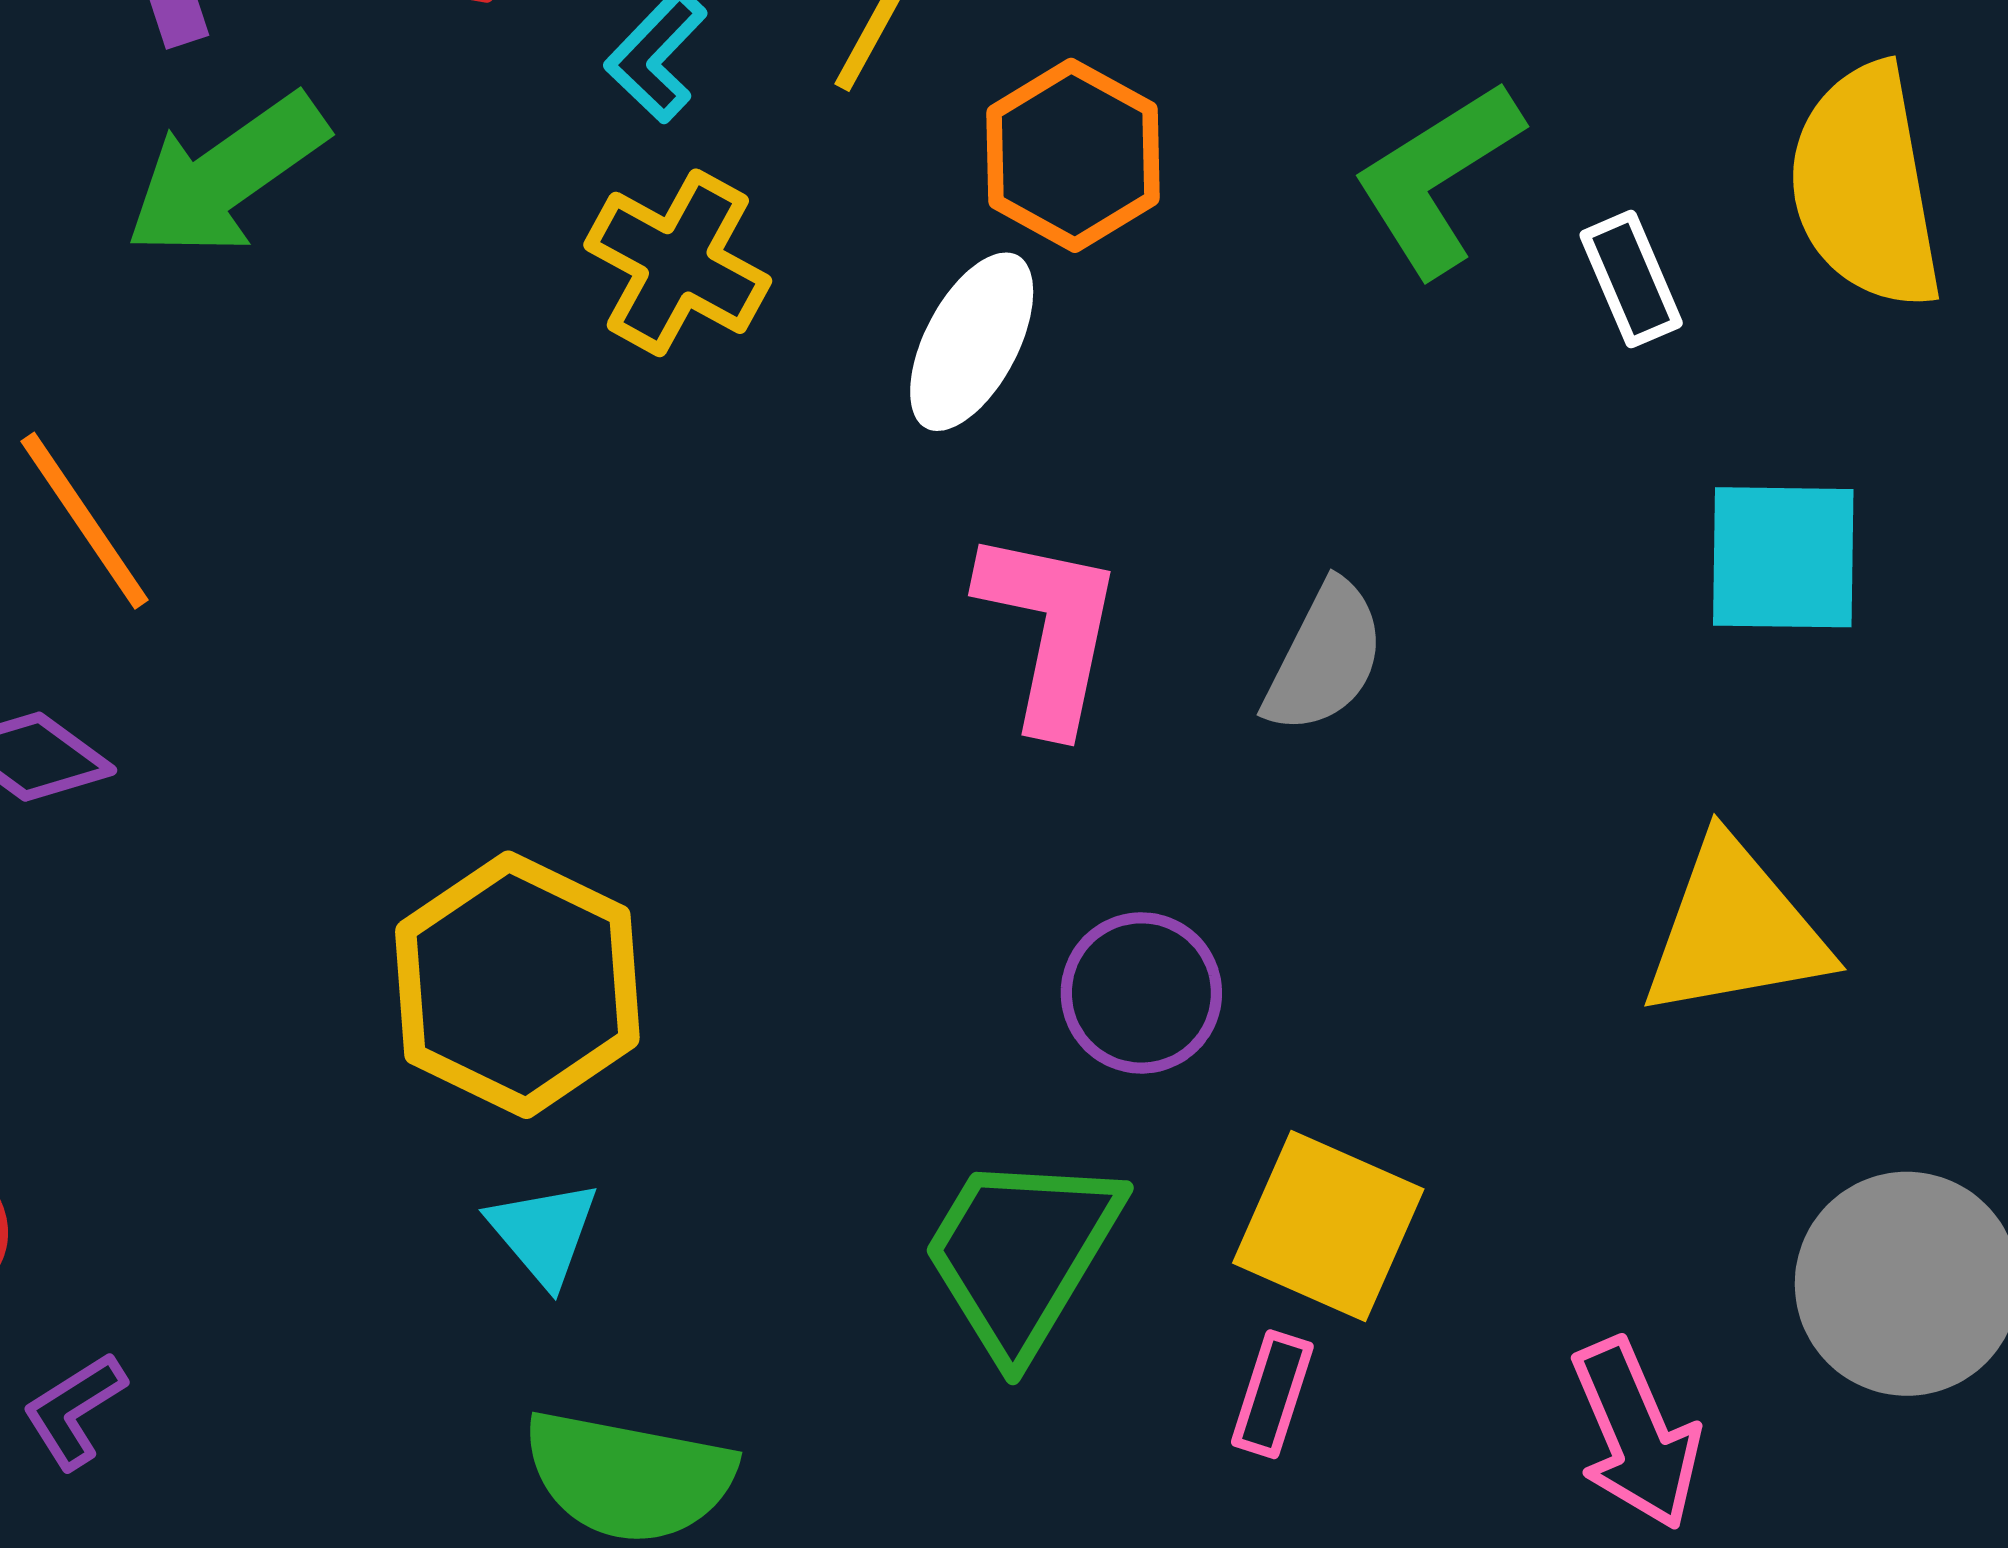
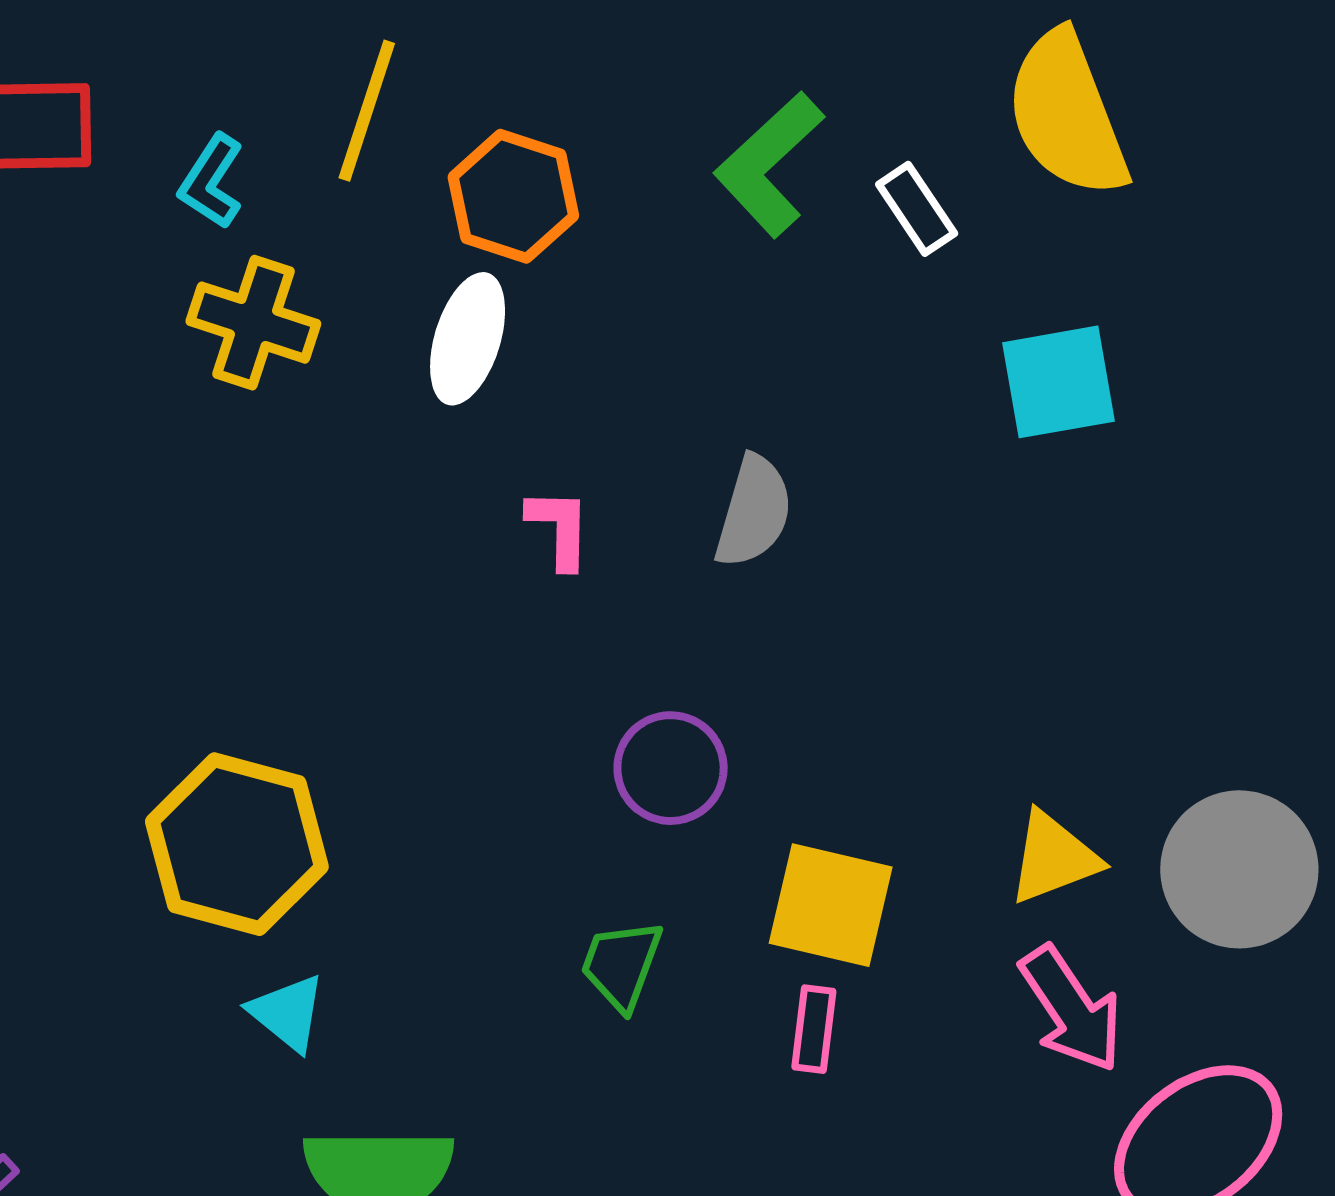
pink L-shape: (1049, 630) -> (559, 528), size x0.6
yellow triangle: (1735, 930) -> (1054, 858), moved, size x0.7
green trapezoid: (1021, 1254) -> (621, 965), size x0.6

